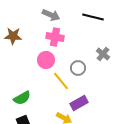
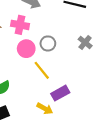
pink cross: (55, 37) -> (20, 25), moved
gray circle: (78, 68) -> (48, 43), moved

